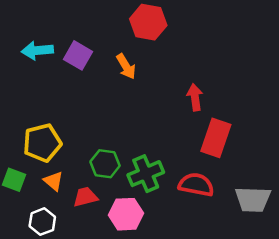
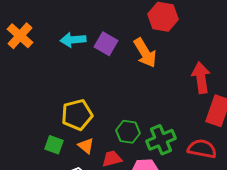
orange arrow: (126, 66) -> (145, 53), size x1.4
red arrow: (195, 97) -> (201, 78), size x1.4

